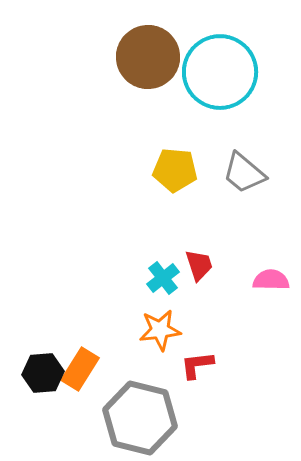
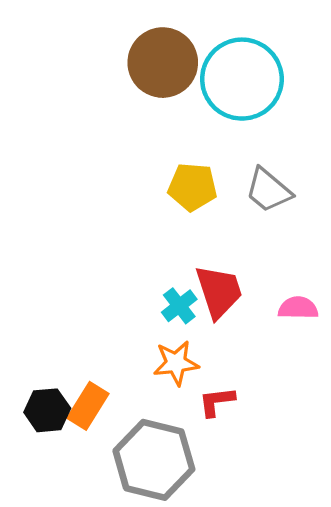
red trapezoid: (199, 265) -> (219, 291), size x1.6

